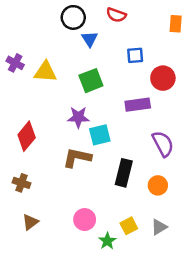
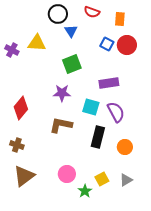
orange rectangle: (176, 24) -> (120, 19), moved
blue square: (135, 55) -> (107, 44), turned 32
yellow triangle: (45, 72) -> (37, 43), moved
red circle: (163, 78) -> (127, 45), moved
cyan square: (100, 135) -> (91, 107), moved, turned 30
purple semicircle: (163, 144) -> (116, 112), moved
brown triangle: (30, 222) -> (24, 176), size x1.6

